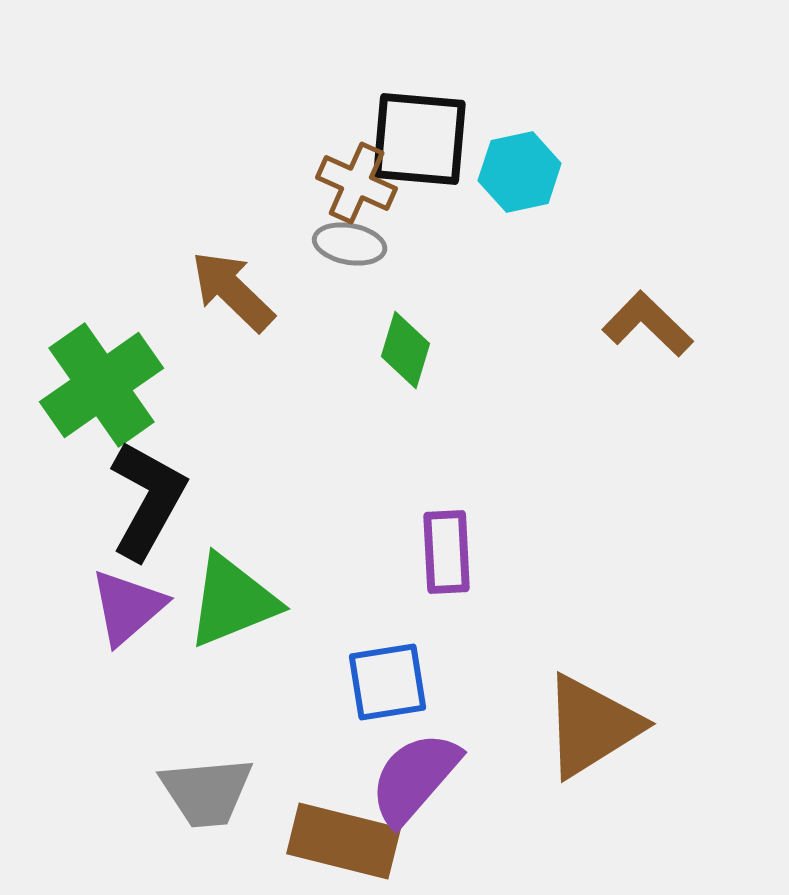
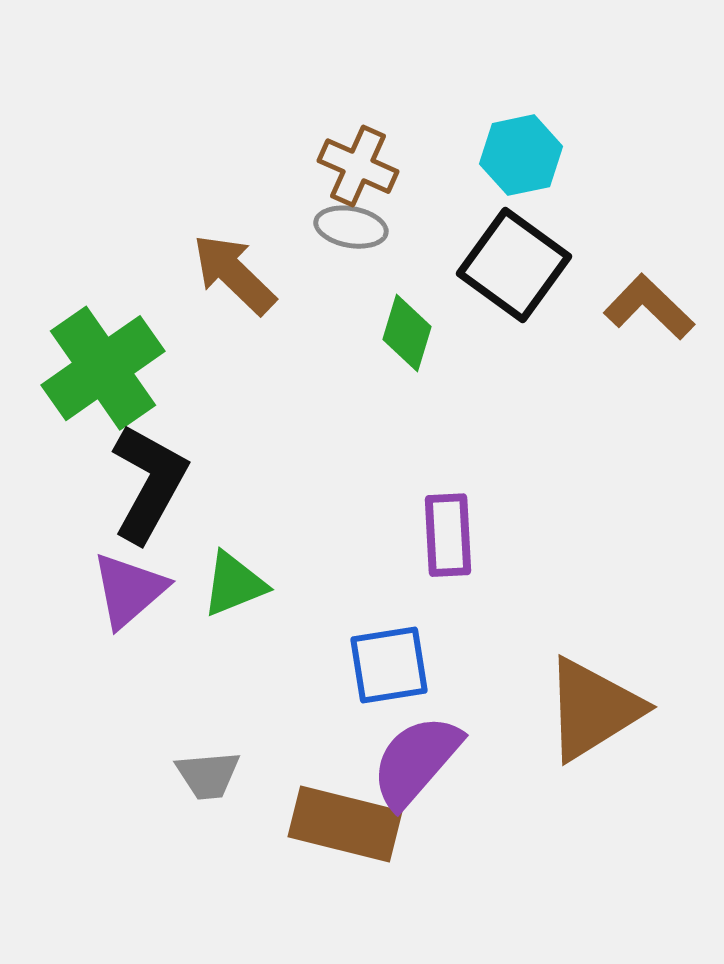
black square: (420, 139) -> (514, 265), moved, turned 31
green triangle: (233, 601) -> (234, 584), size x0.7
gray trapezoid: (207, 792) -> (208, 775), size x0.7

